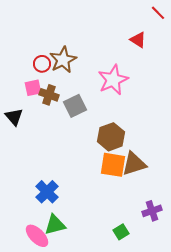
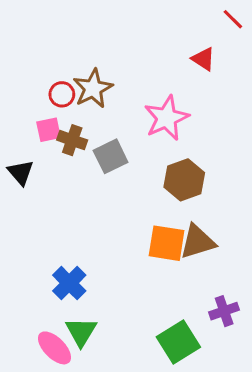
brown hexagon: (111, 137) -> (184, 180), moved
green triangle: (55, 225) -> (81, 332), turned -45
green square: (121, 232) -> (178, 342), size x1.8

